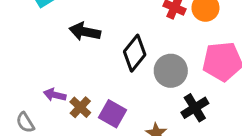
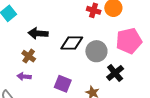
black diamond: (135, 53) -> (72, 43), turned 60
brown cross: (80, 107) -> (29, 56), moved

